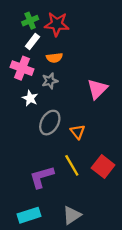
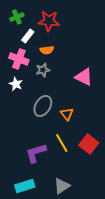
green cross: (30, 21) -> (17, 17), moved
pink triangle: (97, 89) -> (84, 77), turned -48
white star: (30, 98) -> (16, 84), moved

